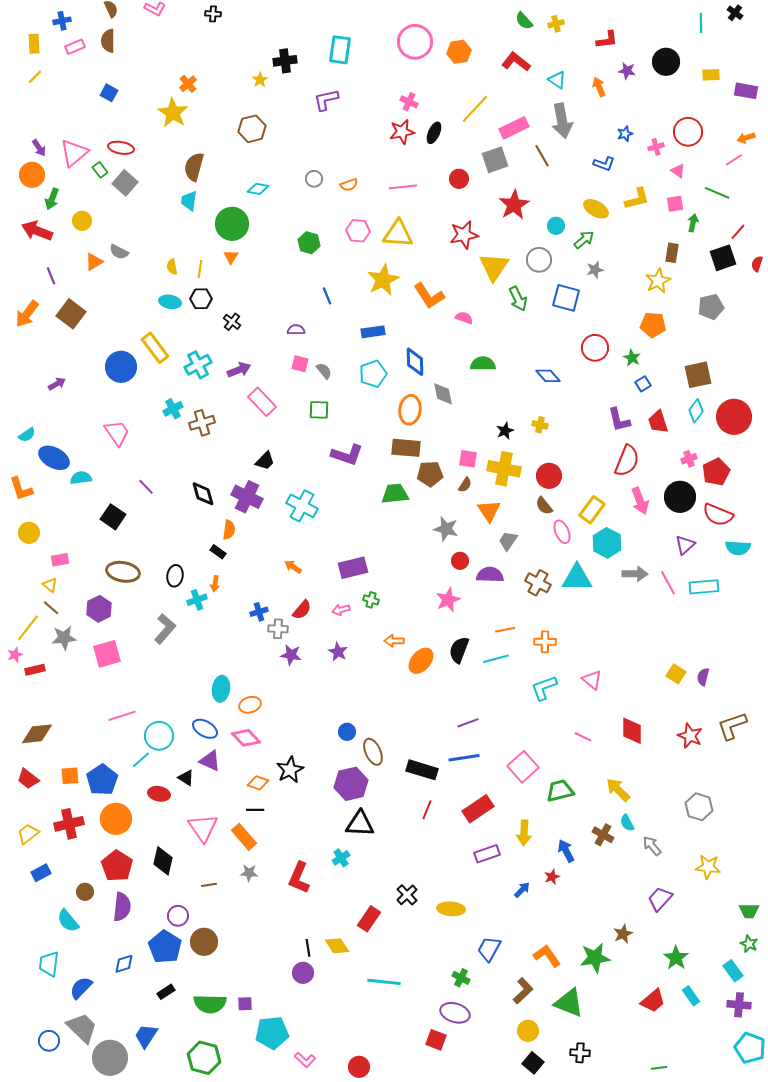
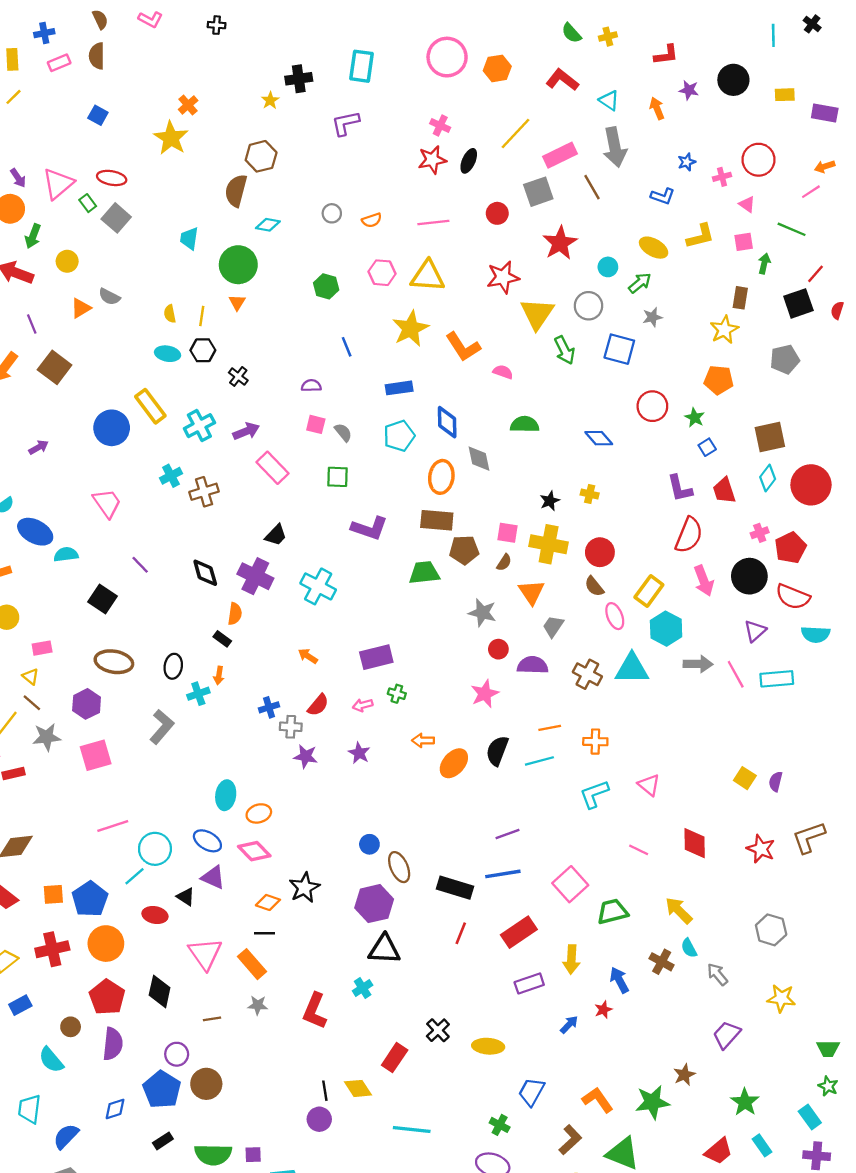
brown semicircle: (194, 167) -> (236, 191), moved

